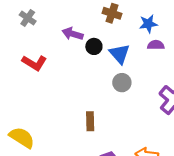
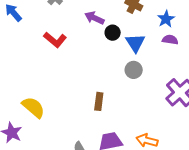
blue star: (148, 24) -> (166, 19), turned -30

